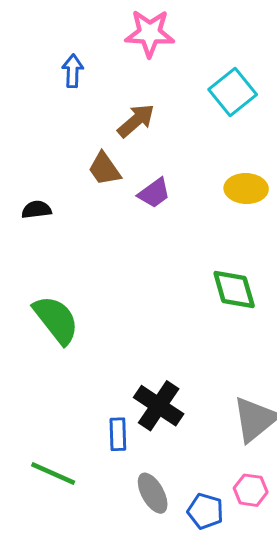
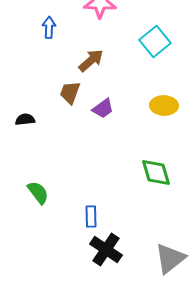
brown trapezoid: (104, 169) -> (70, 92), turned 55
green semicircle: (56, 320) -> (38, 192), size x0.7
blue rectangle: (118, 434) -> (91, 216), moved

